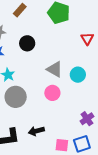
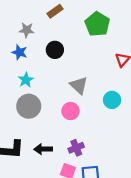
cyan circle: (78, 75) -> (112, 100), moved
purple cross: (87, 119) -> (76, 148), moved

